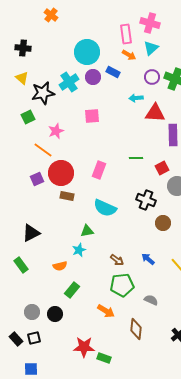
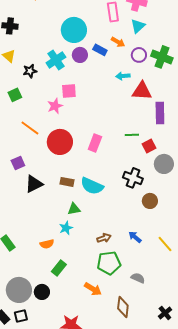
orange arrow: (129, 55) -> (118, 42), moved
black star: (43, 93) -> (30, 71), size x0.6
pink square: (92, 116) -> (69, 91), moved
pink star: (56, 131) -> (55, 106), moved
green line: (136, 158) -> (132, 135), moved
pink rectangle: (99, 170) -> (95, 143), moved
red circle: (61, 173) -> (60, 142), moved
purple square: (37, 179) -> (18, 163), moved
brown rectangle: (67, 196) -> (67, 182), moved
black triangle: (31, 233) -> (34, 184), moved
brown arrow: (117, 260) -> (104, 238), turned -56
gray circle: (32, 312) -> (19, 290), size x1.6

